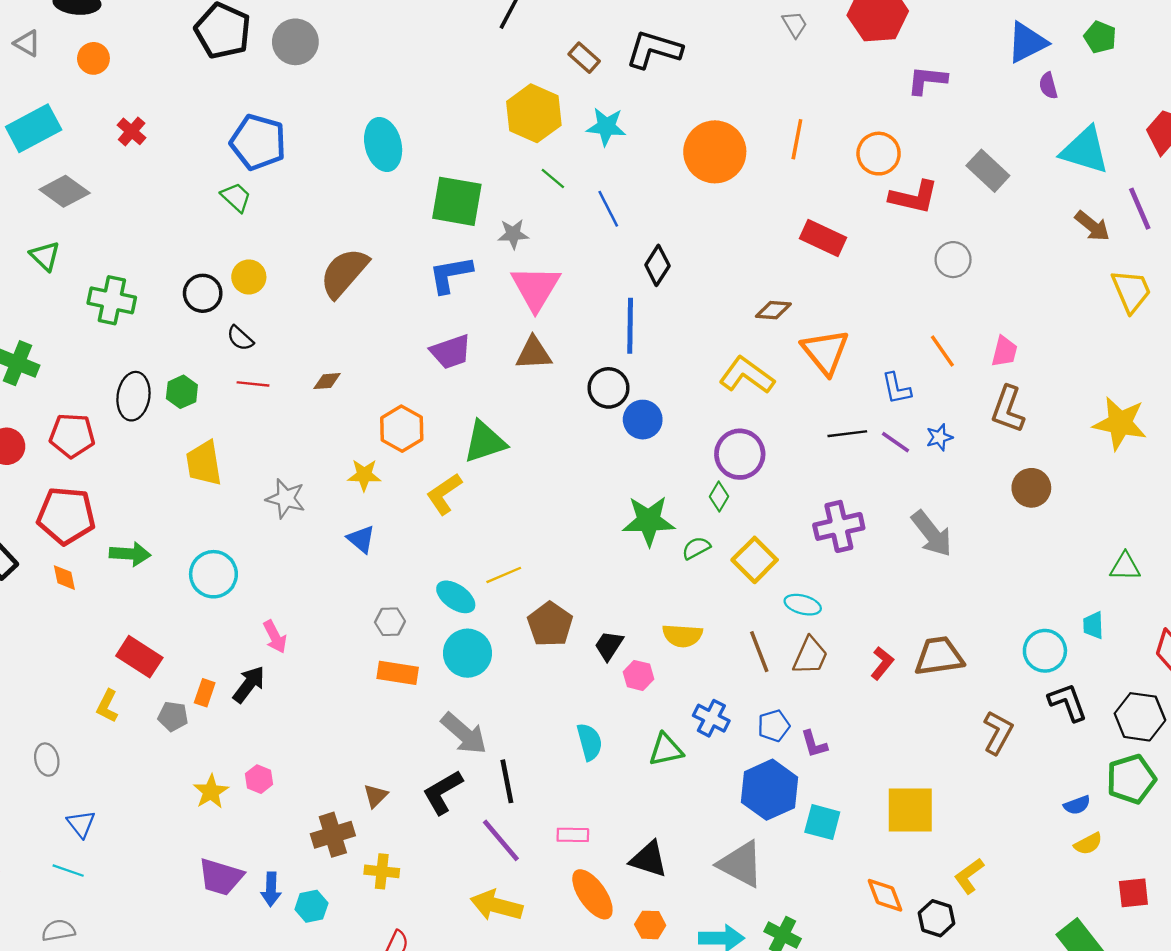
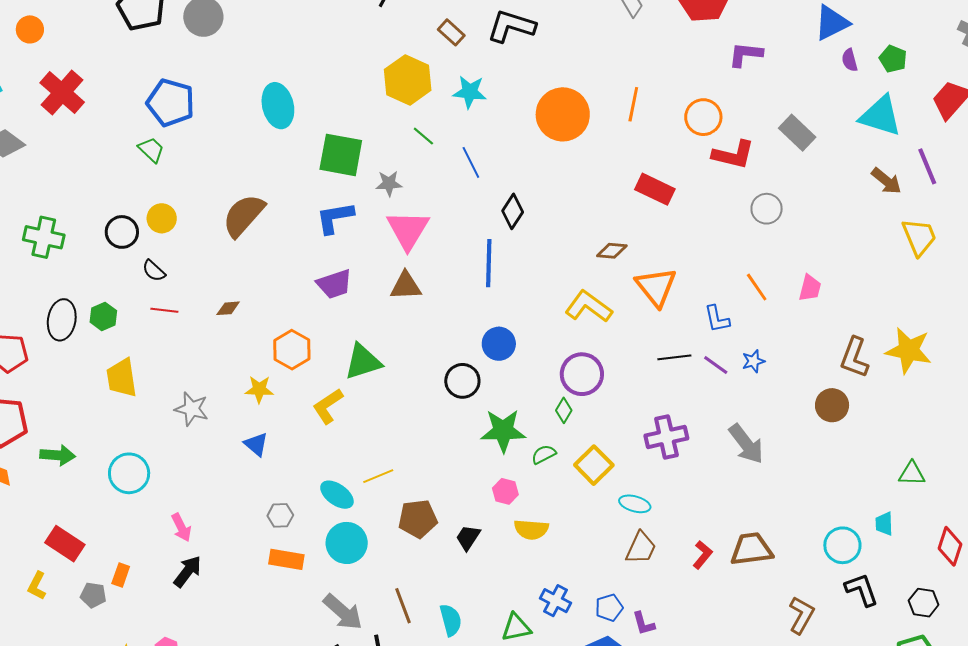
green pentagon: (1100, 37) -> (893, 59), moved
red cross: (132, 131) -> (62, 92), size x1.8
black circle: (608, 388) -> (462, 381), moved
brown L-shape: (1008, 409) -> (854, 357), moved
brown pentagon: (550, 624) -> (418, 519), turned 30
brown line: (759, 652) -> (403, 606), moved
pink hexagon: (638, 675) -> (505, 491), moved
black arrow: (249, 684) -> (187, 571), moved
black hexagon: (1140, 717) -> (924, 603), size x0.7

